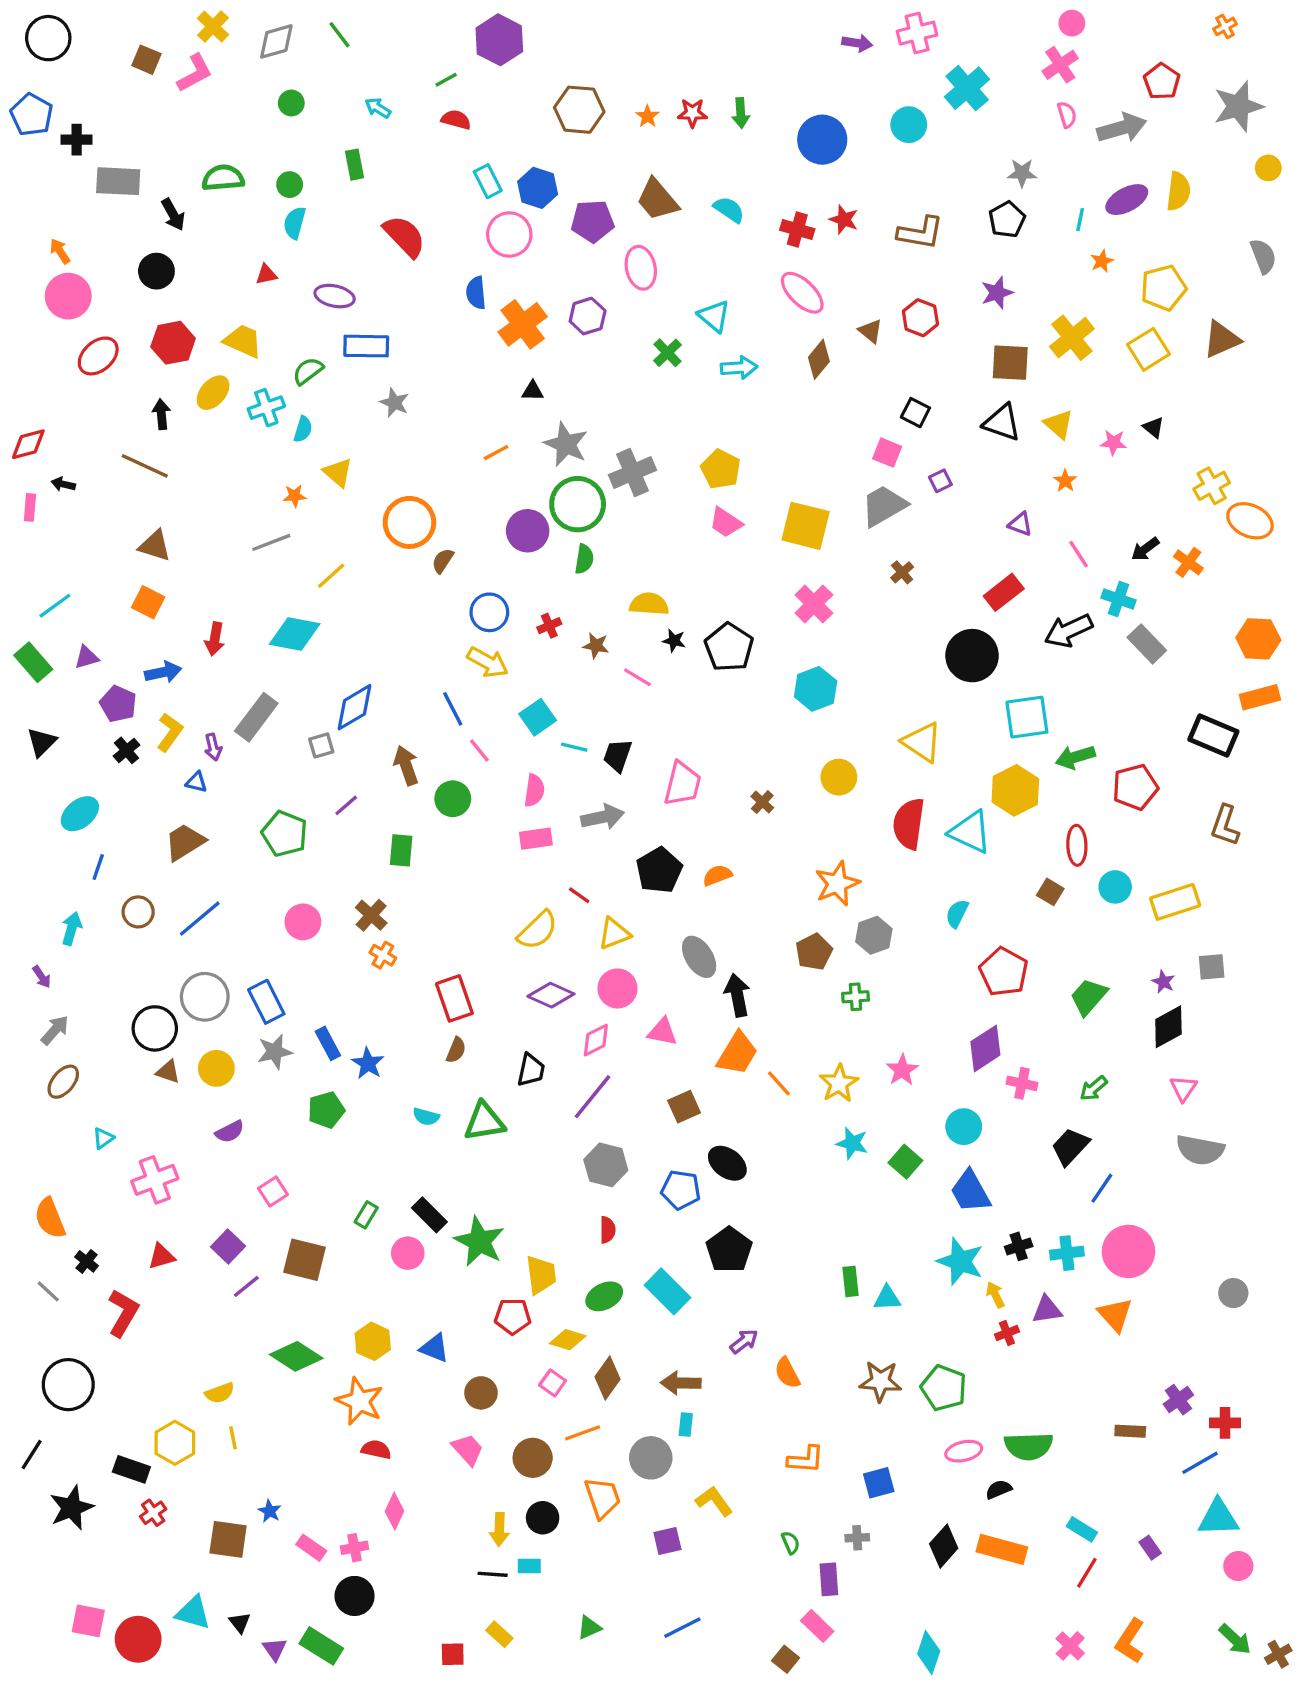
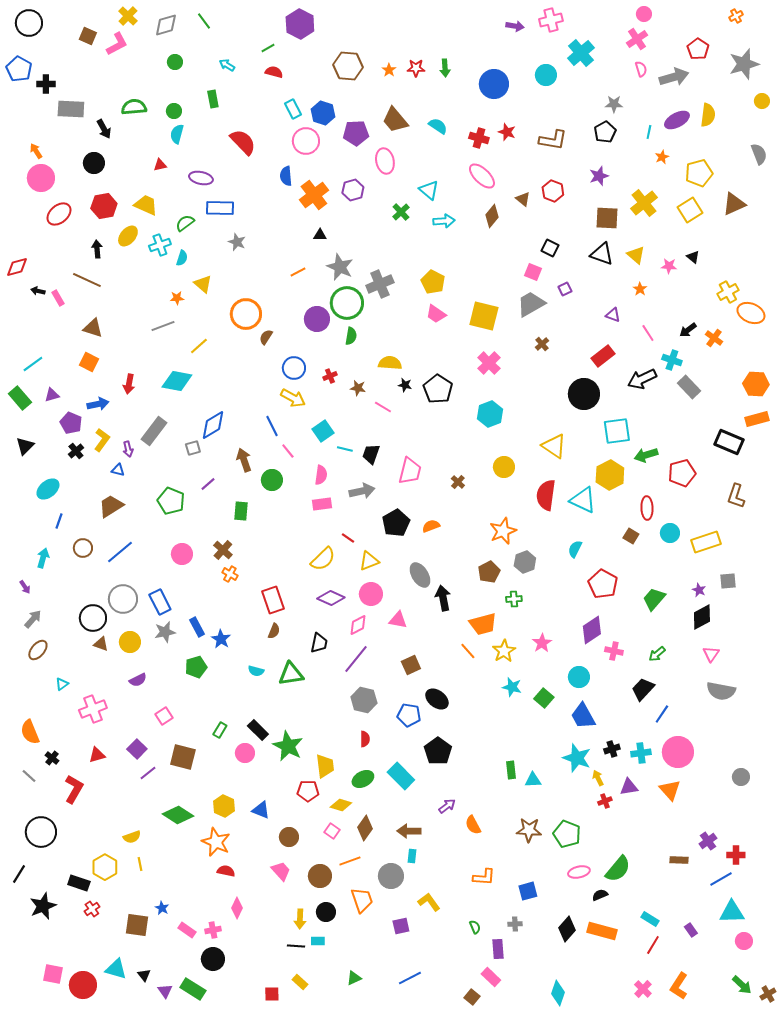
pink rectangle: (30, 507) -> (58, 298), moved, turned -35
orange trapezoid: (737, 1053) -> (483, 624), moved, turned 44
green semicircle: (1029, 1446) -> (618, 869), turned -48

